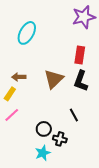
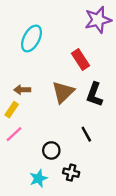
red rectangle: (80, 55) -> (80, 59), moved, turned -42
black cross: (60, 139) -> (71, 173), moved
cyan star: (43, 153) -> (38, 178), moved

